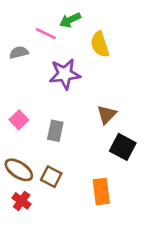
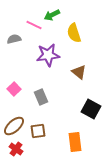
brown triangle: (107, 115) -> (79, 72), moved, turned -35
gray rectangle: (55, 131) -> (41, 97), turned -35
brown ellipse: (19, 170) -> (14, 126), turned -75
brown square: (51, 177) -> (38, 131), turned -35

